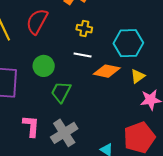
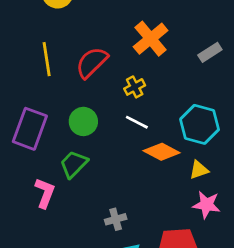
yellow cross: (84, 29) -> (135, 87), moved, turned 35
green trapezoid: (61, 92) -> (74, 164), moved
gray cross: (64, 133) -> (116, 219), moved, size x0.6

